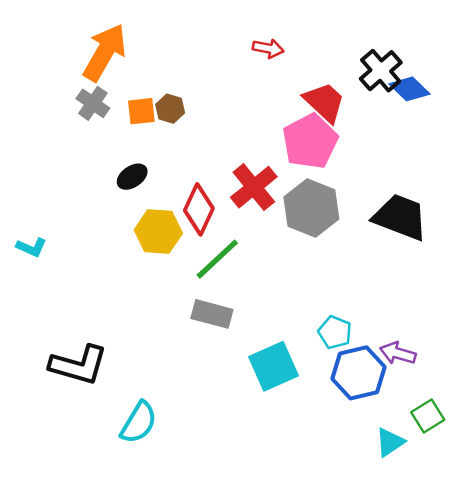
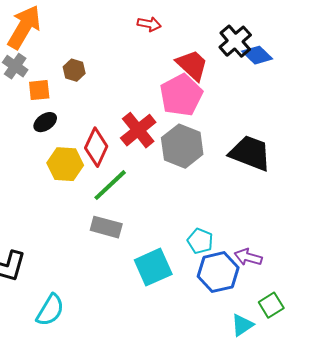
orange square: (141, 111) -> (39, 90), moved

